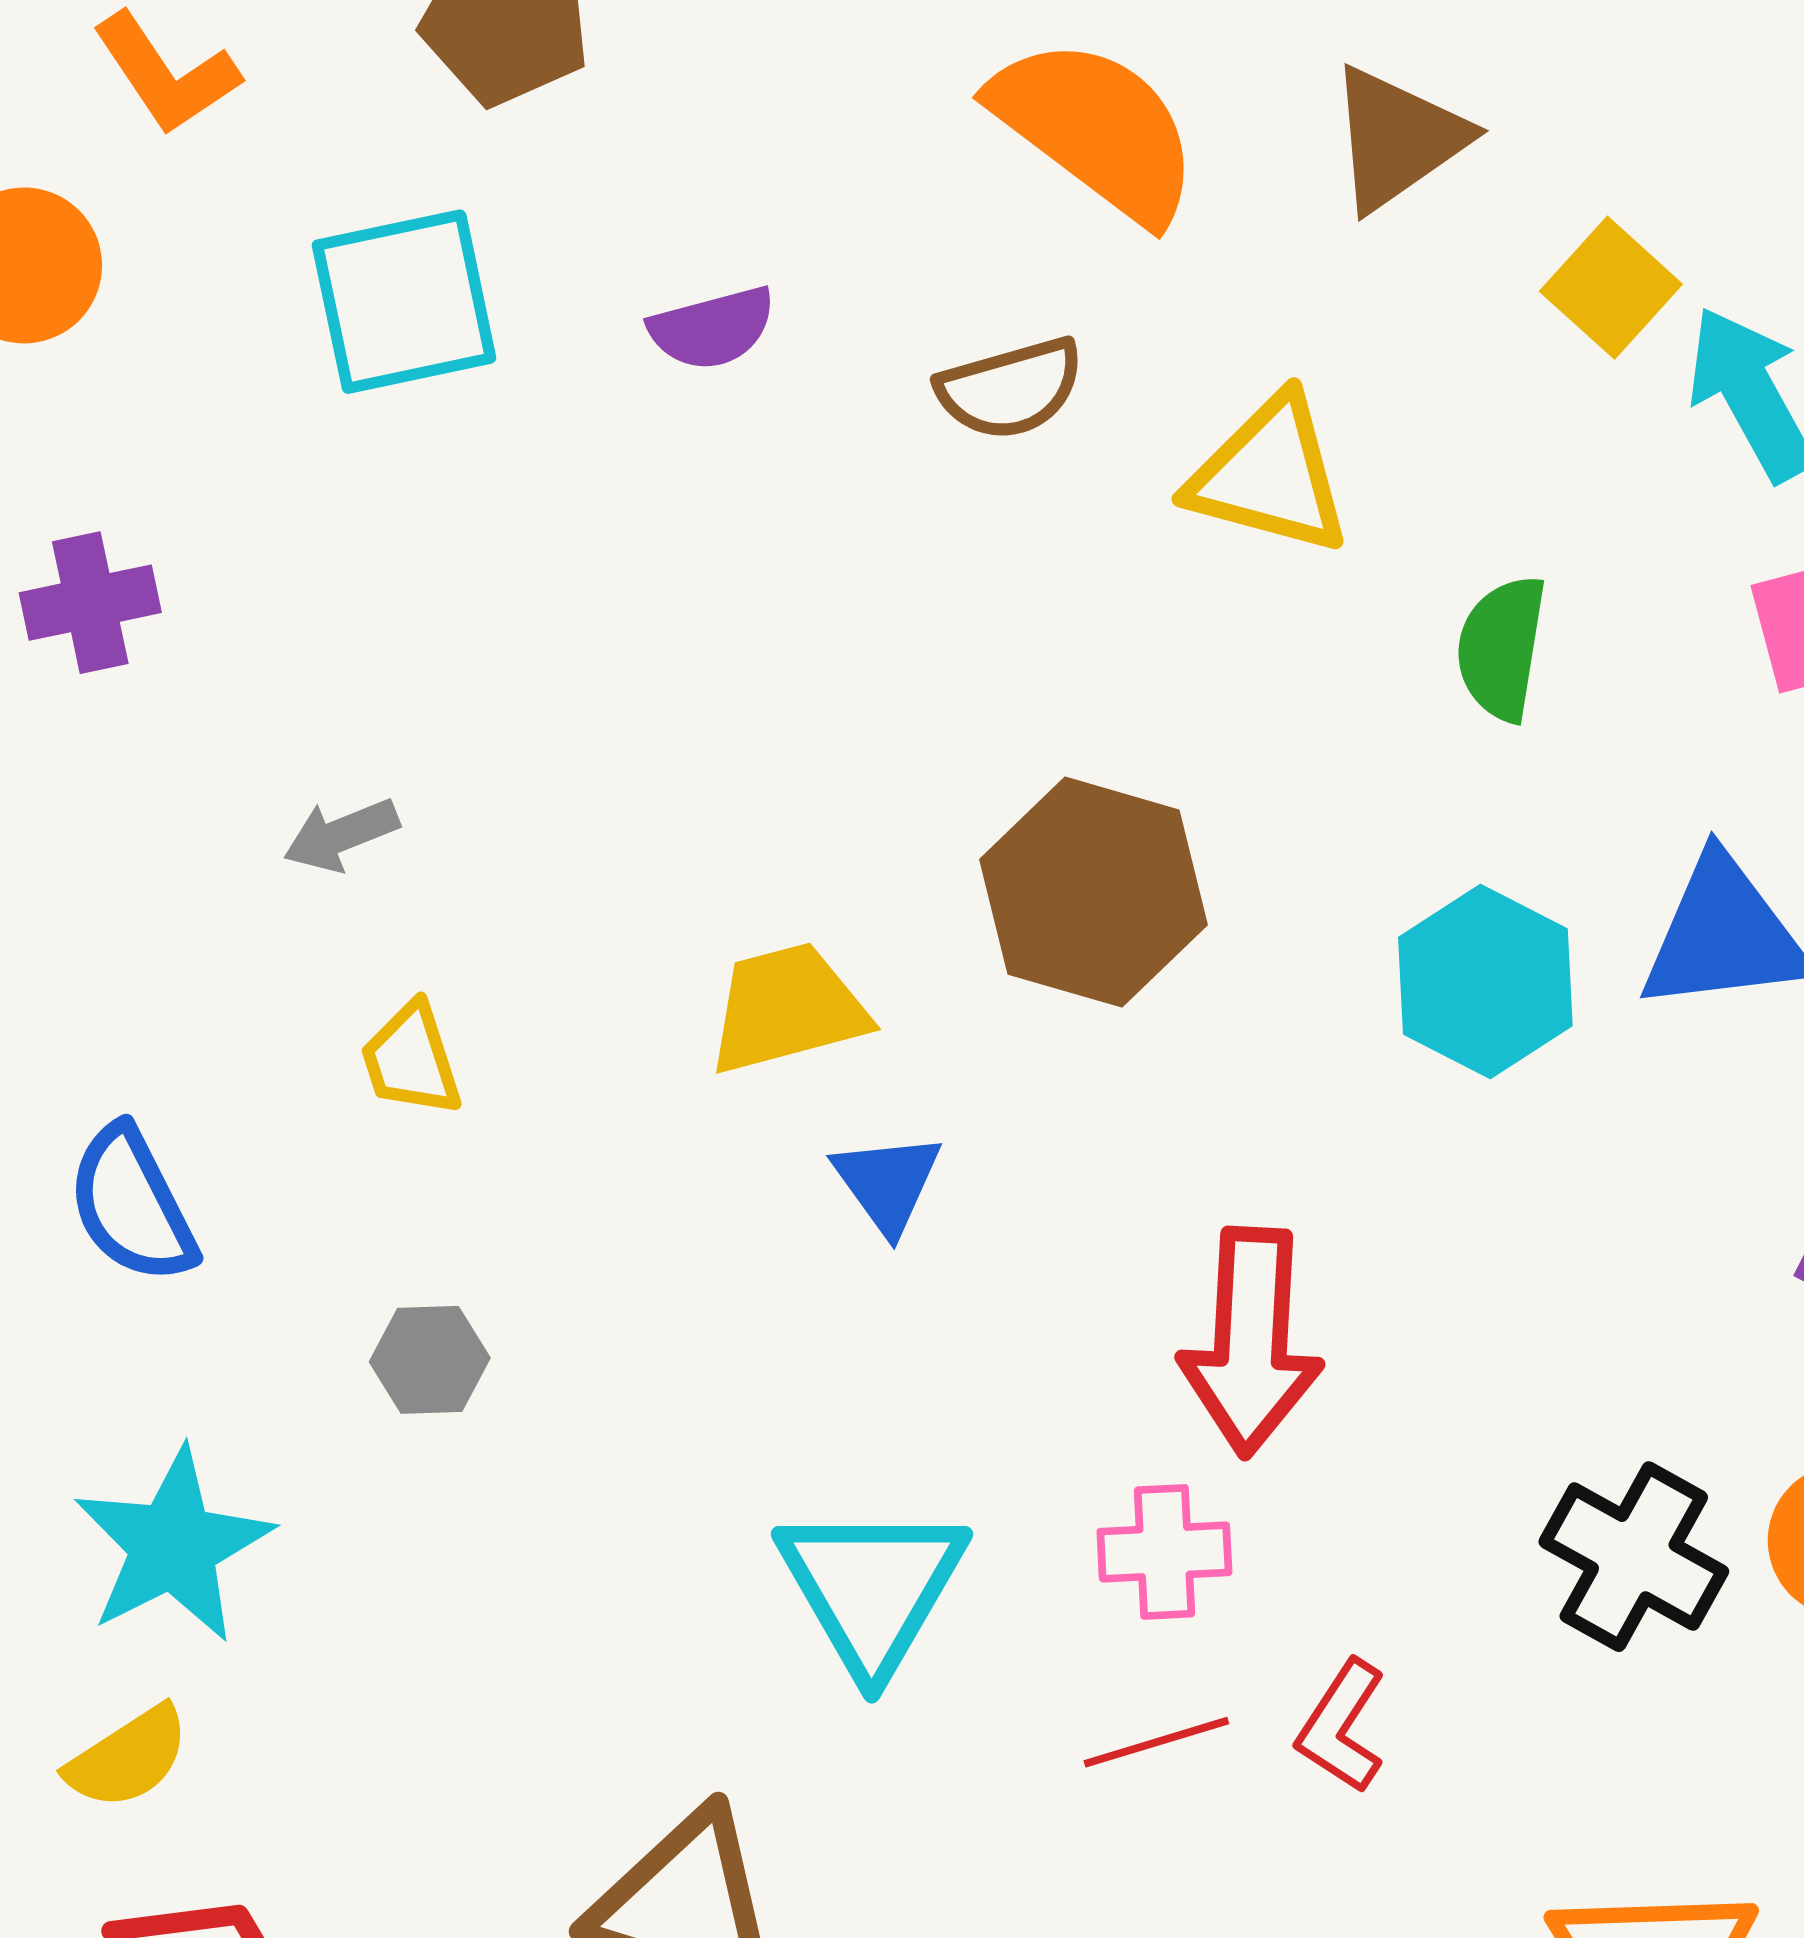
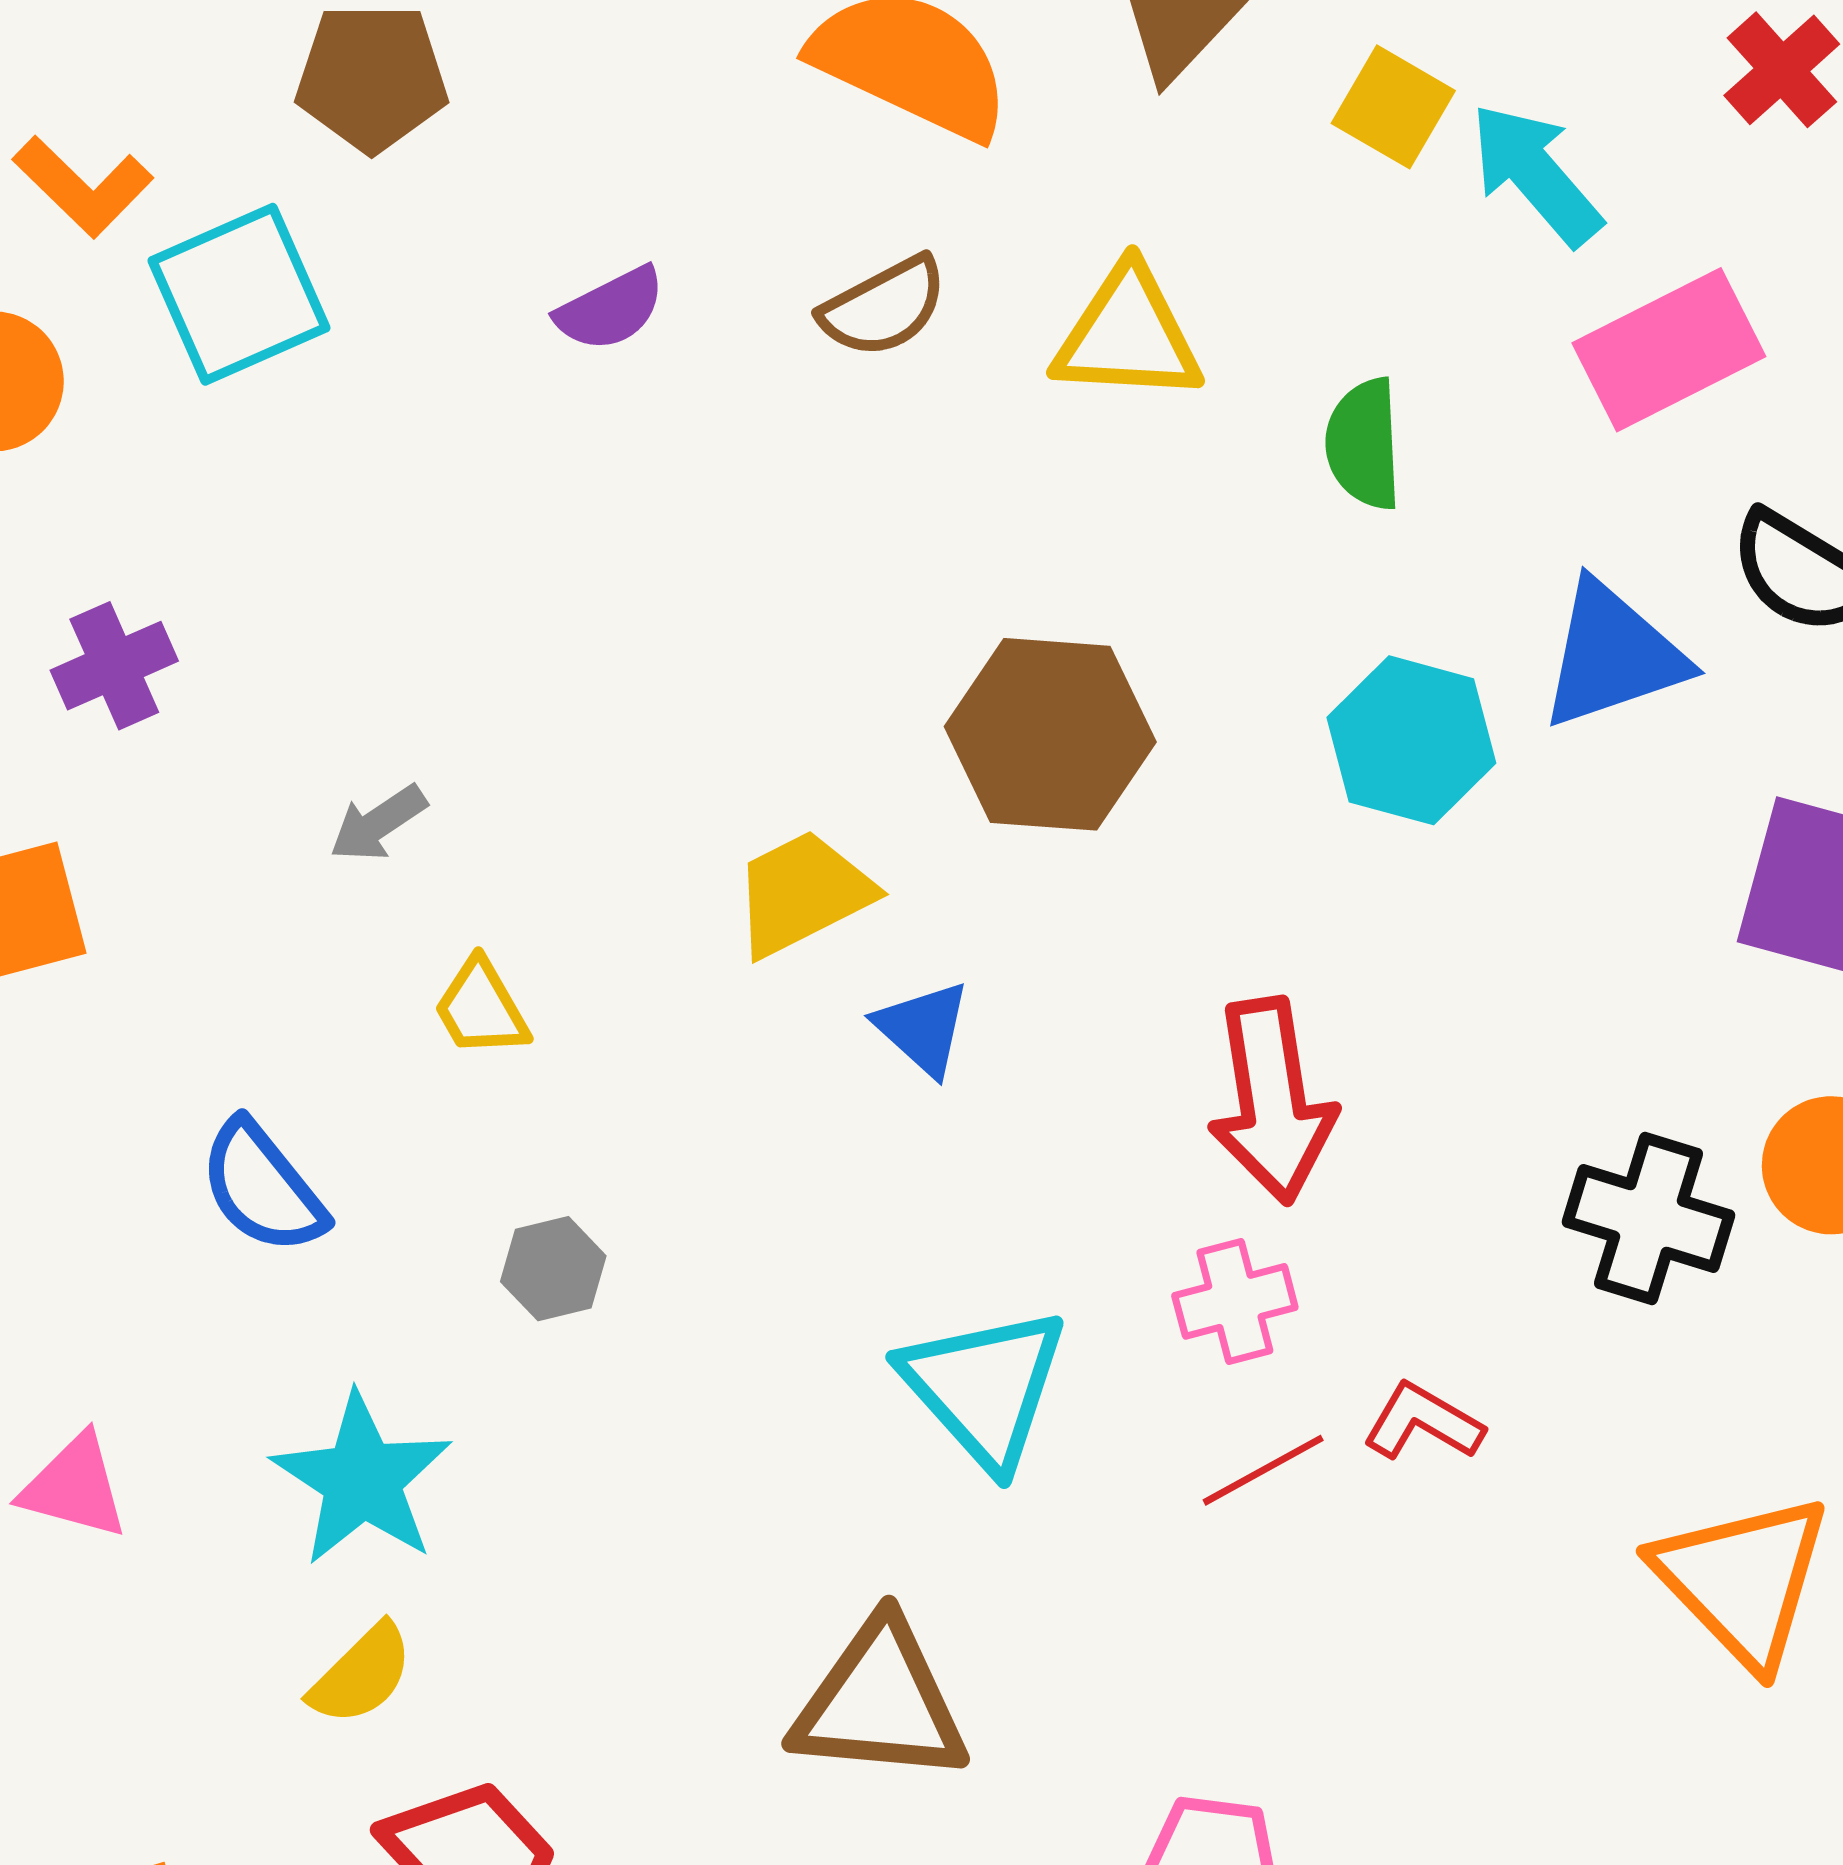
cyan square: (404, 302) -> (239, 294), moved
red L-shape: (1342, 1726) -> (1423, 1422), turned 99

